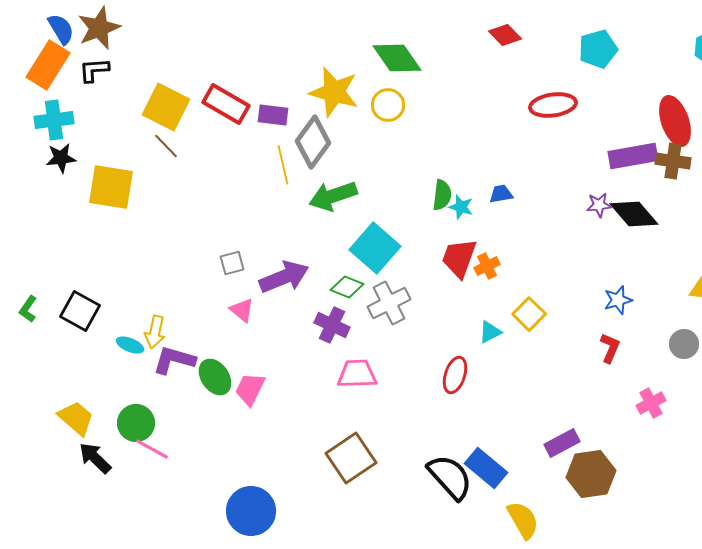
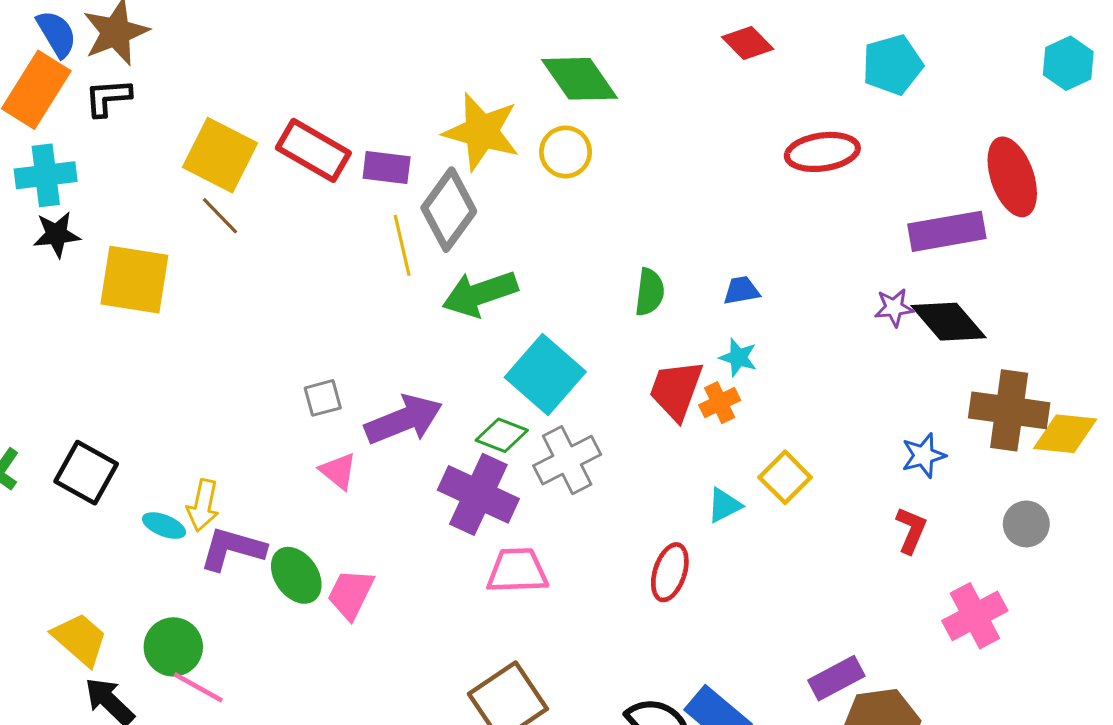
brown cross: (673, 161) -> (1009, 410), moved, size x1.4
cyan star: (461, 207) -> (738, 357), moved
purple cross: (332, 325) -> (478, 494), size x1.4
pink cross: (651, 403) -> (975, 616), size x1.4

